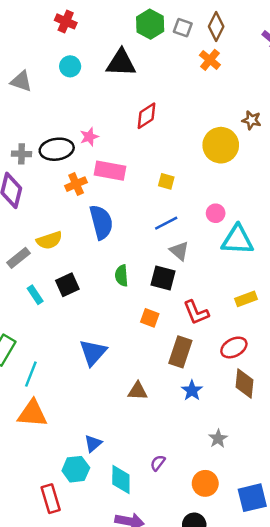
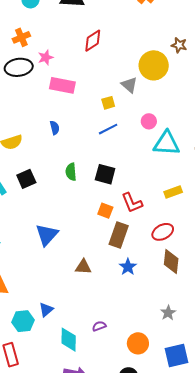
yellow square: (166, 181) -> (108, 103), moved, turned -32
orange cross: (76, 184) -> (21, 37), moved
blue semicircle: (101, 222) -> (55, 128), size x0.5
gray triangle: (179, 251) -> (129, 85), moved
orange square: (150, 318) -> (105, 211), moved
gray star: (218, 439) -> (168, 313), moved
purple semicircle: (158, 463) -> (99, 326), turned 32
cyan hexagon: (76, 469) -> (23, 321), moved

